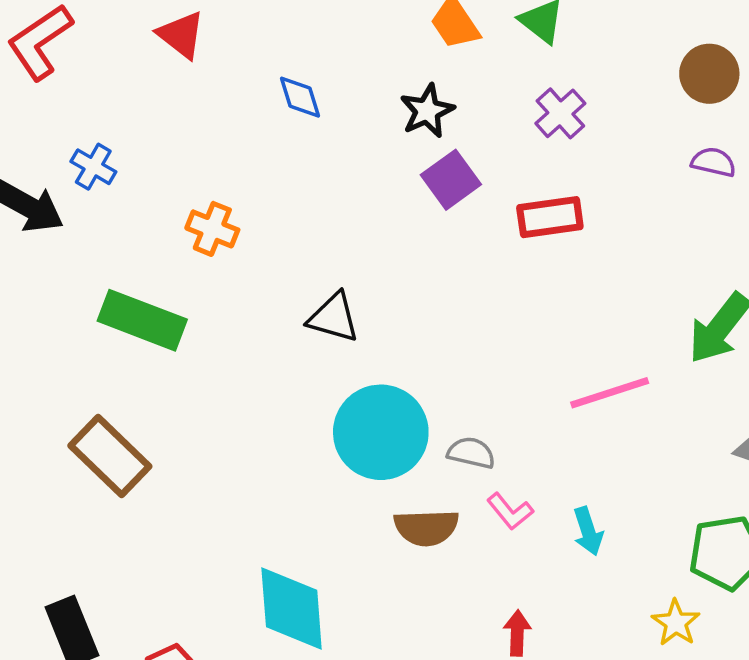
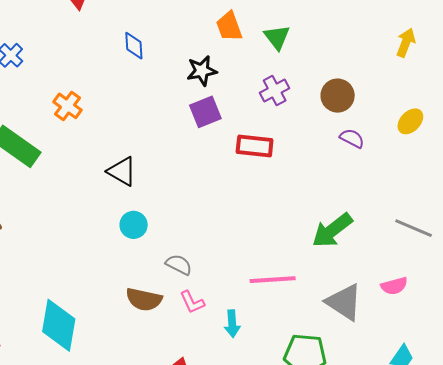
brown circle: (709, 74) -> (338, 96), moved
pink line: (610, 393) -> (273, 280), moved
cyan circle: (381, 432) -> (134, 225), moved, size x0.5

